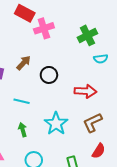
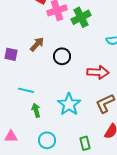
green cross: (87, 35) -> (81, 17), moved
cyan line: (22, 101) -> (26, 90), moved

